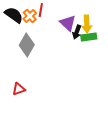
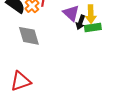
gray diamond: (27, 45) -> (29, 36), turned -45
red triangle: (19, 89) -> (21, 81), size x1.5

